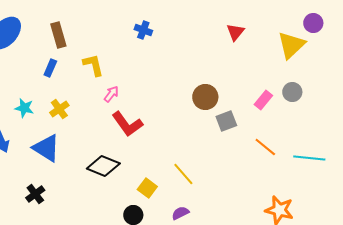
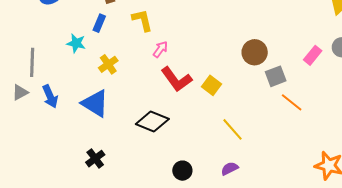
cyan star: (24, 108) -> (76, 43), moved
orange line: (265, 147) -> (292, 102), moved
yellow square: (147, 188) -> (211, 85), moved
black cross: (35, 194) -> (95, 159), moved

